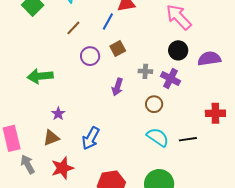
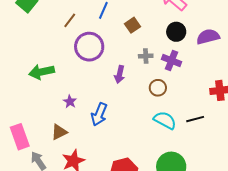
brown square: (118, 48) -> (133, 25), moved
purple circle: (90, 56) -> (89, 47), size x1.5
purple star: (58, 114) -> (70, 102), moved
blue arrow: (91, 138) -> (99, 114), moved

